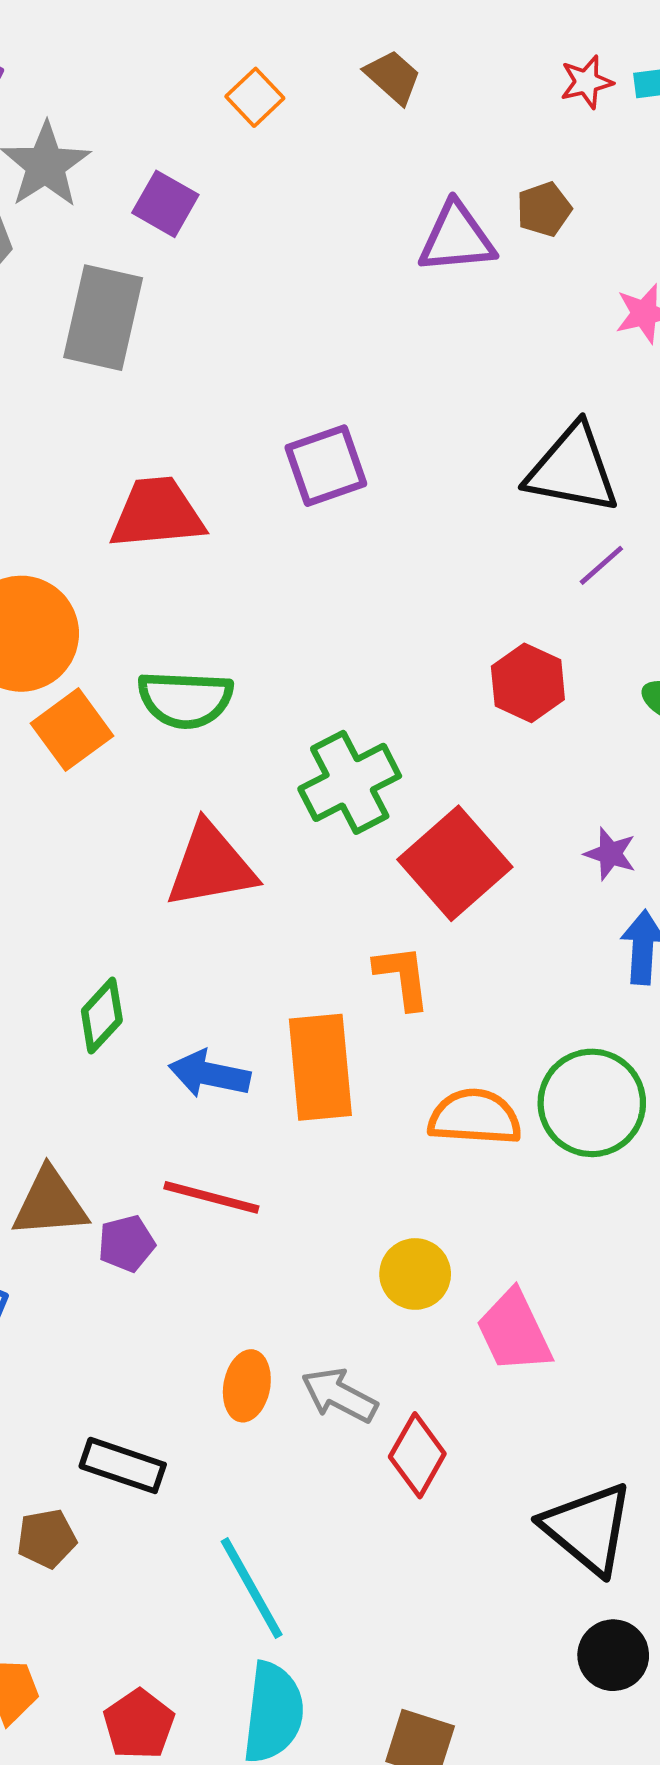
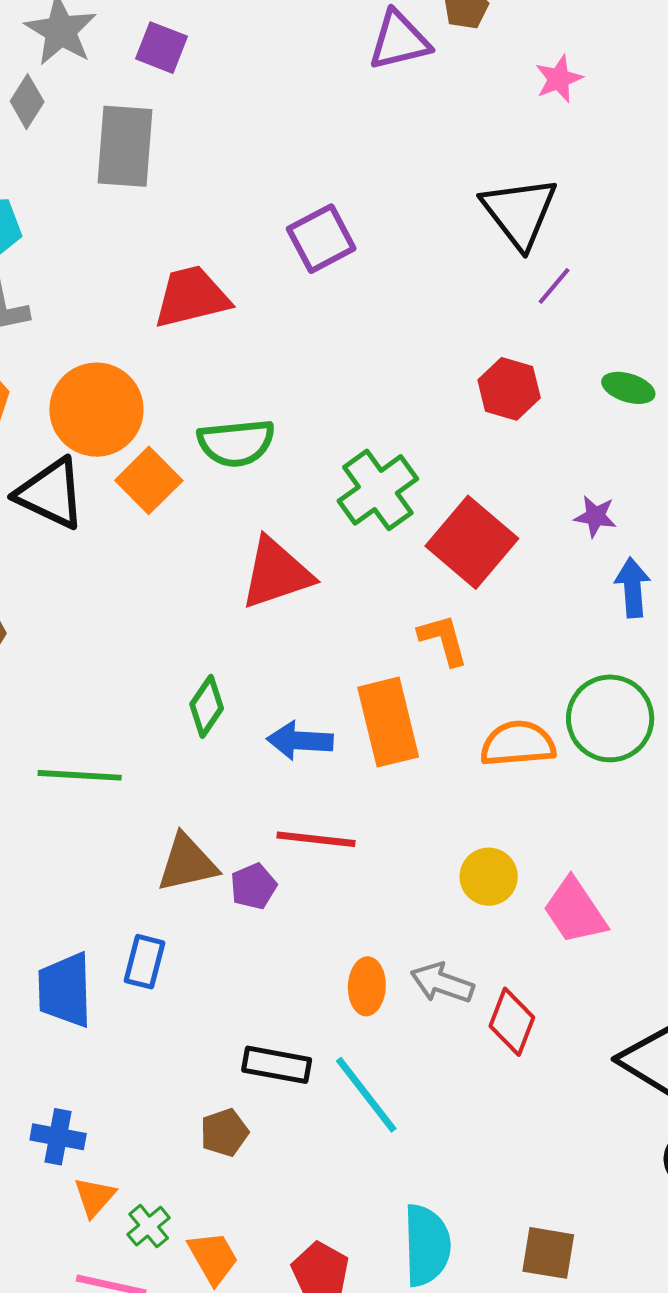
black triangle: (572, 469) -> (520, 212), turned 50
cyan line: (252, 1588) -> (366, 1095), moved

